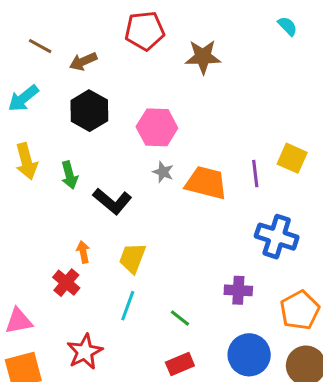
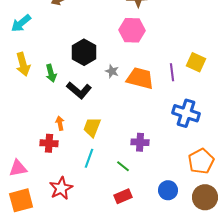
black hexagon: (89, 111) -> (84, 52), moved
pink hexagon: (157, 127) -> (132, 30), moved
red cross: (66, 283) -> (49, 143), turned -36
purple cross: (238, 290) -> (140, 142), moved
blue circle: (249, 355) -> (168, 190), size x0.7

